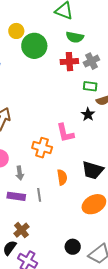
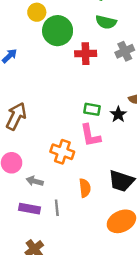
red cross: (69, 62) -> (86, 54), moved
green rectangle: (90, 86) -> (92, 109), moved
gray arrow: (20, 173) -> (35, 181), turned 112

